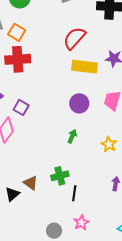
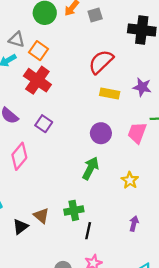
red cross: (18, 59) -> (37, 80), turned 35
yellow rectangle: (84, 67) -> (110, 94), size x0.7
purple square: (21, 107) -> (44, 124), moved
green arrow: (72, 136) -> (90, 168), size x1.5

